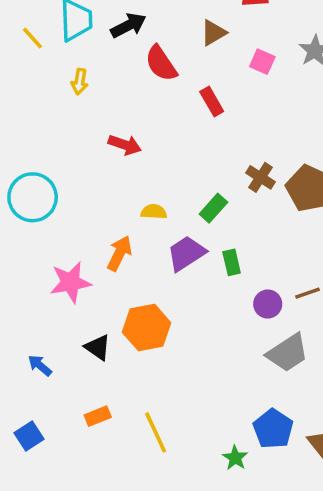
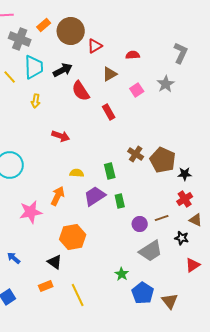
pink square: (262, 62) -> (137, 90), turned 32
green rectangle: (213, 208) -> (110, 171), turned -56
black triangle: (98, 347) -> (55, 262), moved
green star: (235, 458) -> (122, 274), moved

